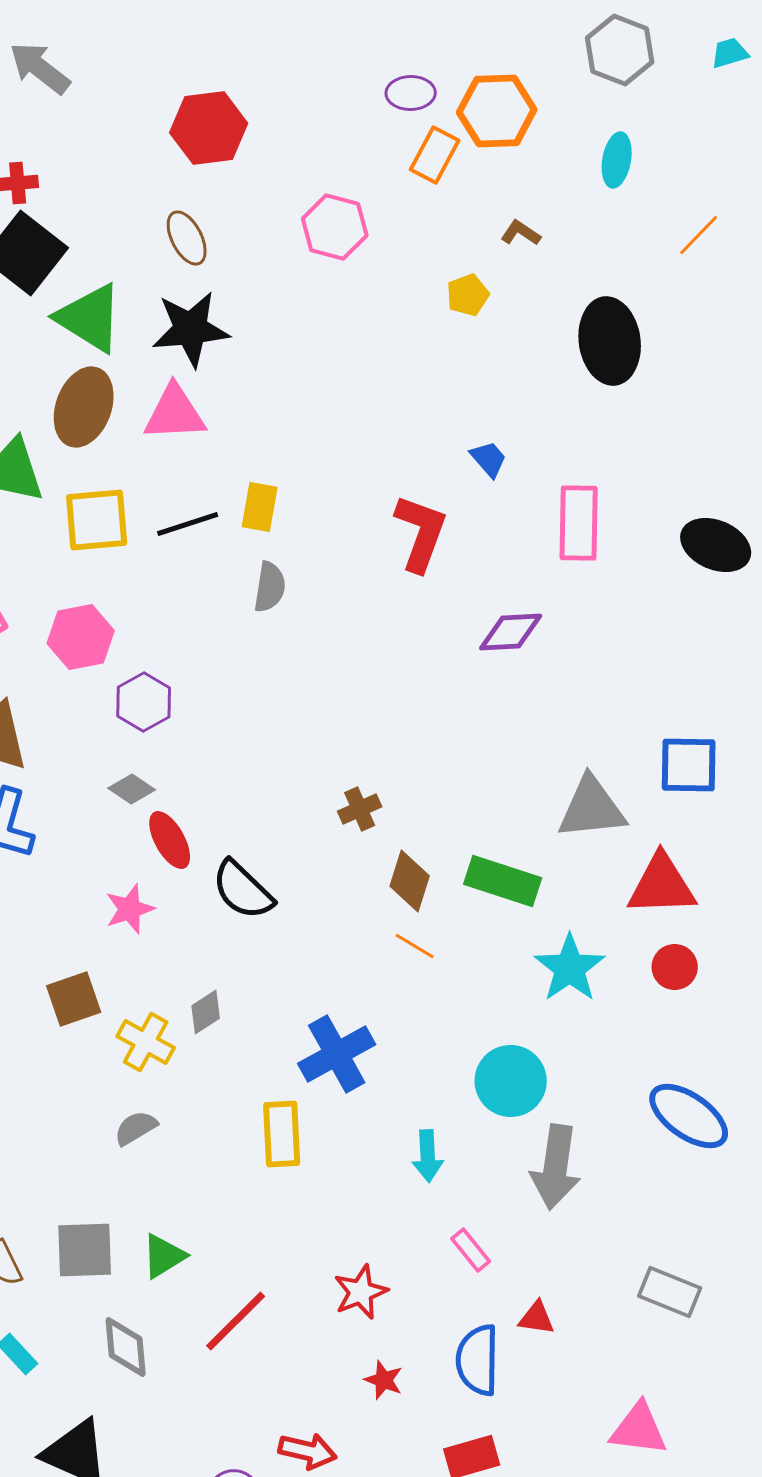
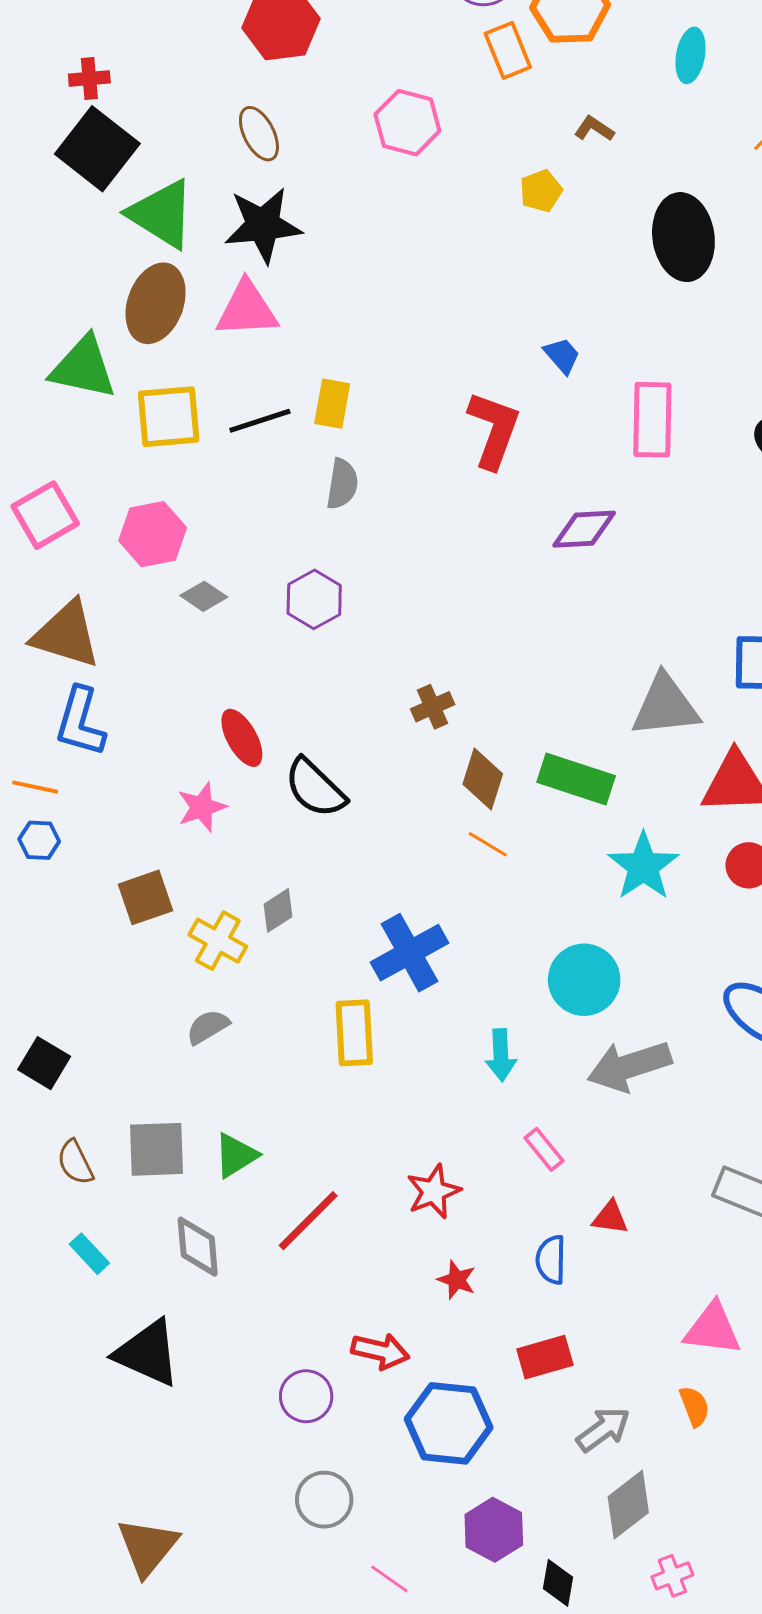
orange rectangle: (435, 155) -> (508, 50), turned -50
purple hexagon: (144, 702) -> (314, 599), moved
gray diamond: (132, 789) -> (204, 596), moved
gray arrow: (556, 1167) -> (629, 1066), turned 64
blue semicircle: (478, 1360) -> (551, 1260), size x0.7

